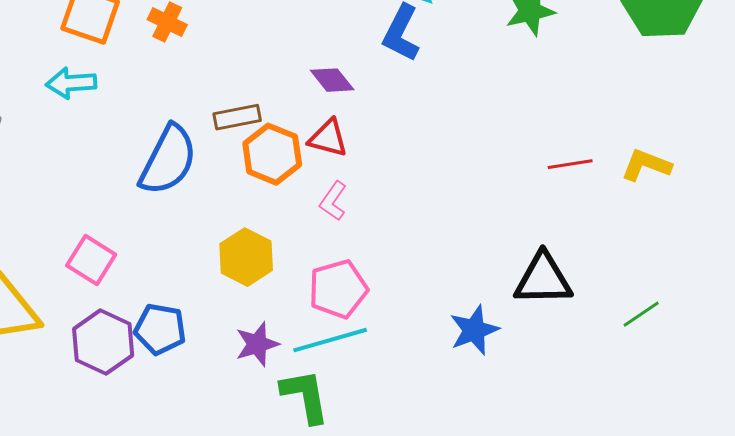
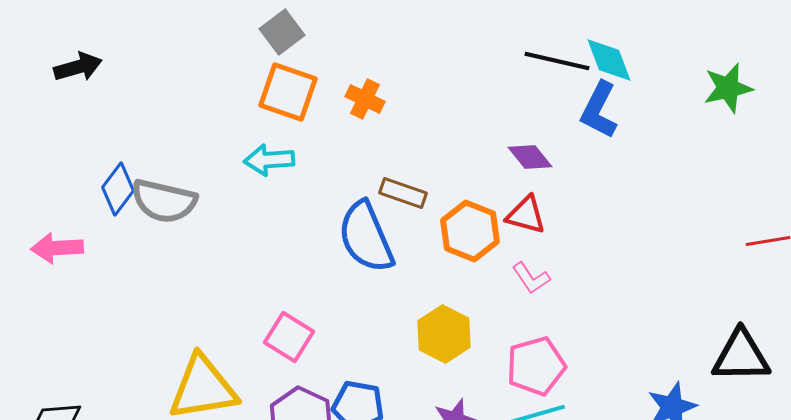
brown rectangle: (237, 117) -> (403, 193), moved, turned 30
blue semicircle: (168, 160) -> (366, 237), turned 130
pink L-shape: (333, 201) -> (531, 278), turned -69

